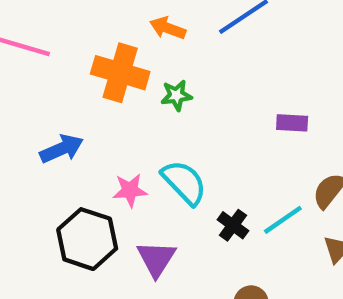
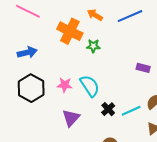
blue arrow: (62, 149) -> (27, 52), moved
black hexagon: (87, 239) -> (31, 88), moved

